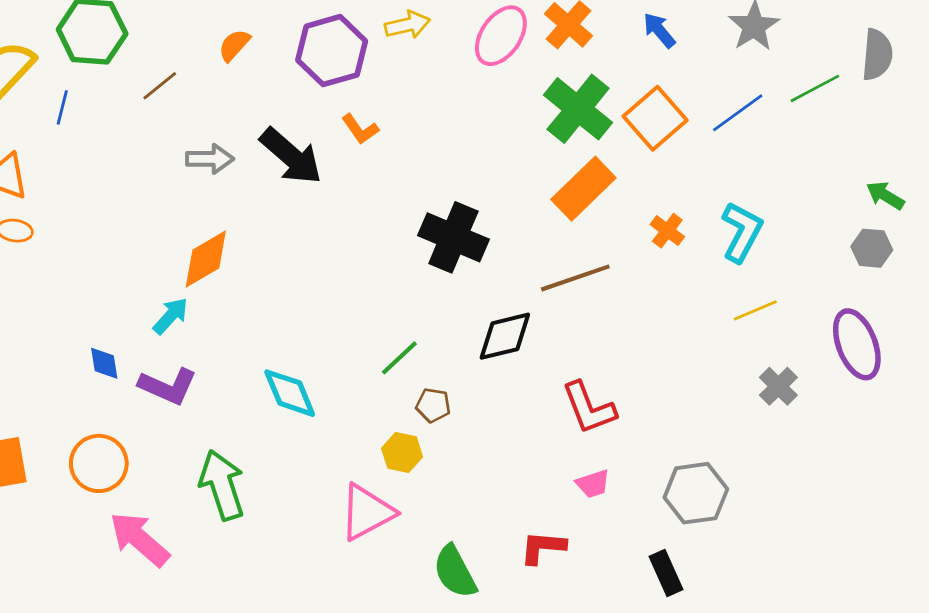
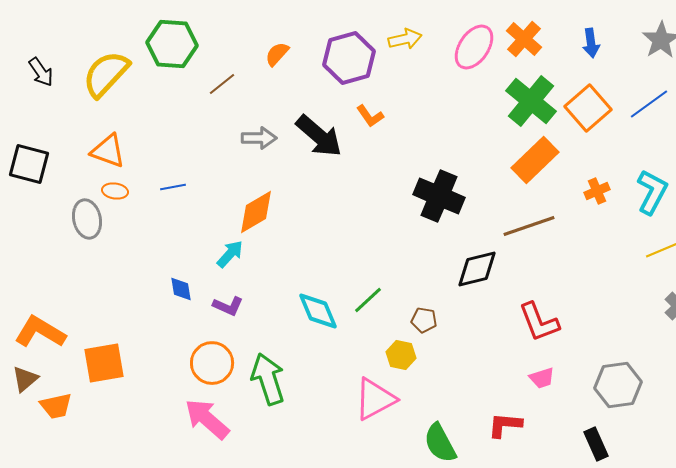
blue arrow: (659, 30) -> (591, 43), turned -148
blue line: (62, 107) -> (173, 187), moved, turned 65
orange cross: (667, 231) -> (597, 191), turned 30
green line: (399, 358) -> (368, 300), moved
purple L-shape: (168, 386) -> (228, 306), size x0.7
orange circle: (99, 463) -> (212, 363), moved

